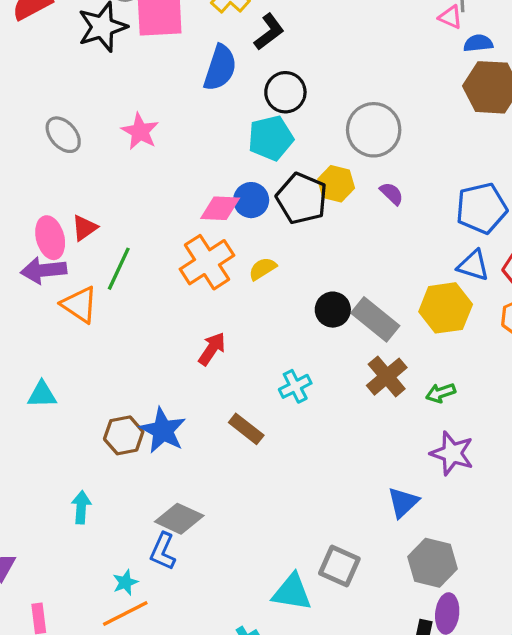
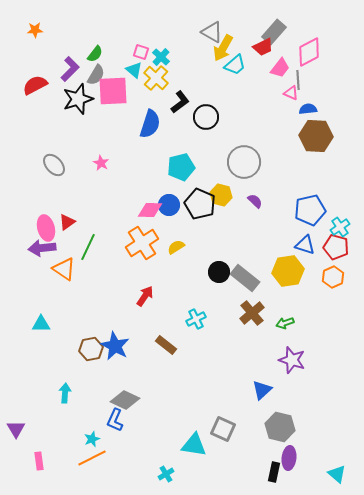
black circle: (285, 92) -> (206, 117), moved
pink star: (140, 131) -> (101, 163), size x0.7

